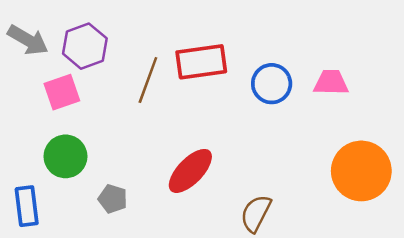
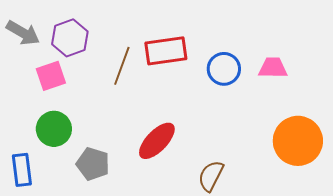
gray pentagon: (113, 199) -> (93, 164), size x1.4

